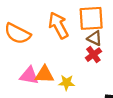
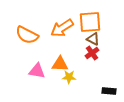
orange arrow: (58, 25) -> (62, 28), turned -95
orange triangle: (44, 74) -> (60, 64), moved

